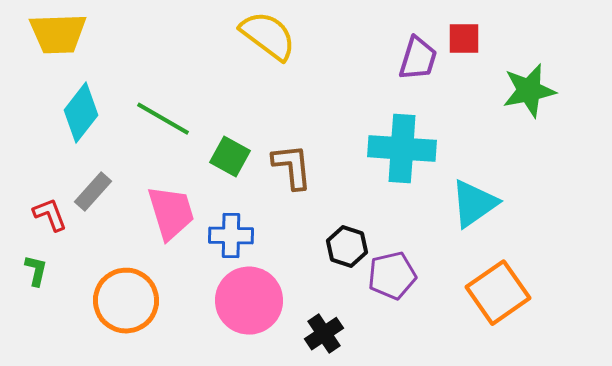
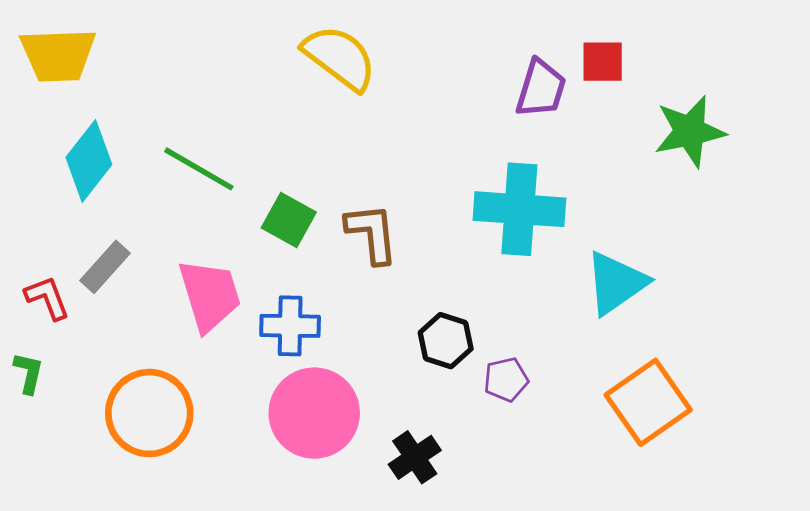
purple pentagon: (392, 276) -> (506, 380), size x0.7

